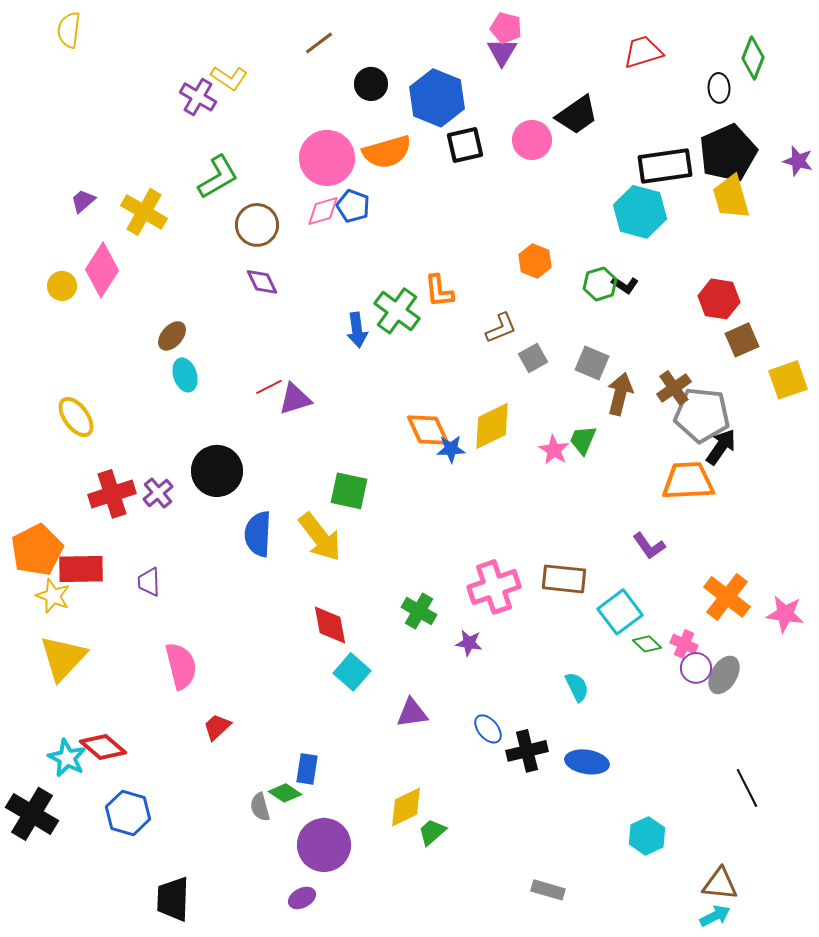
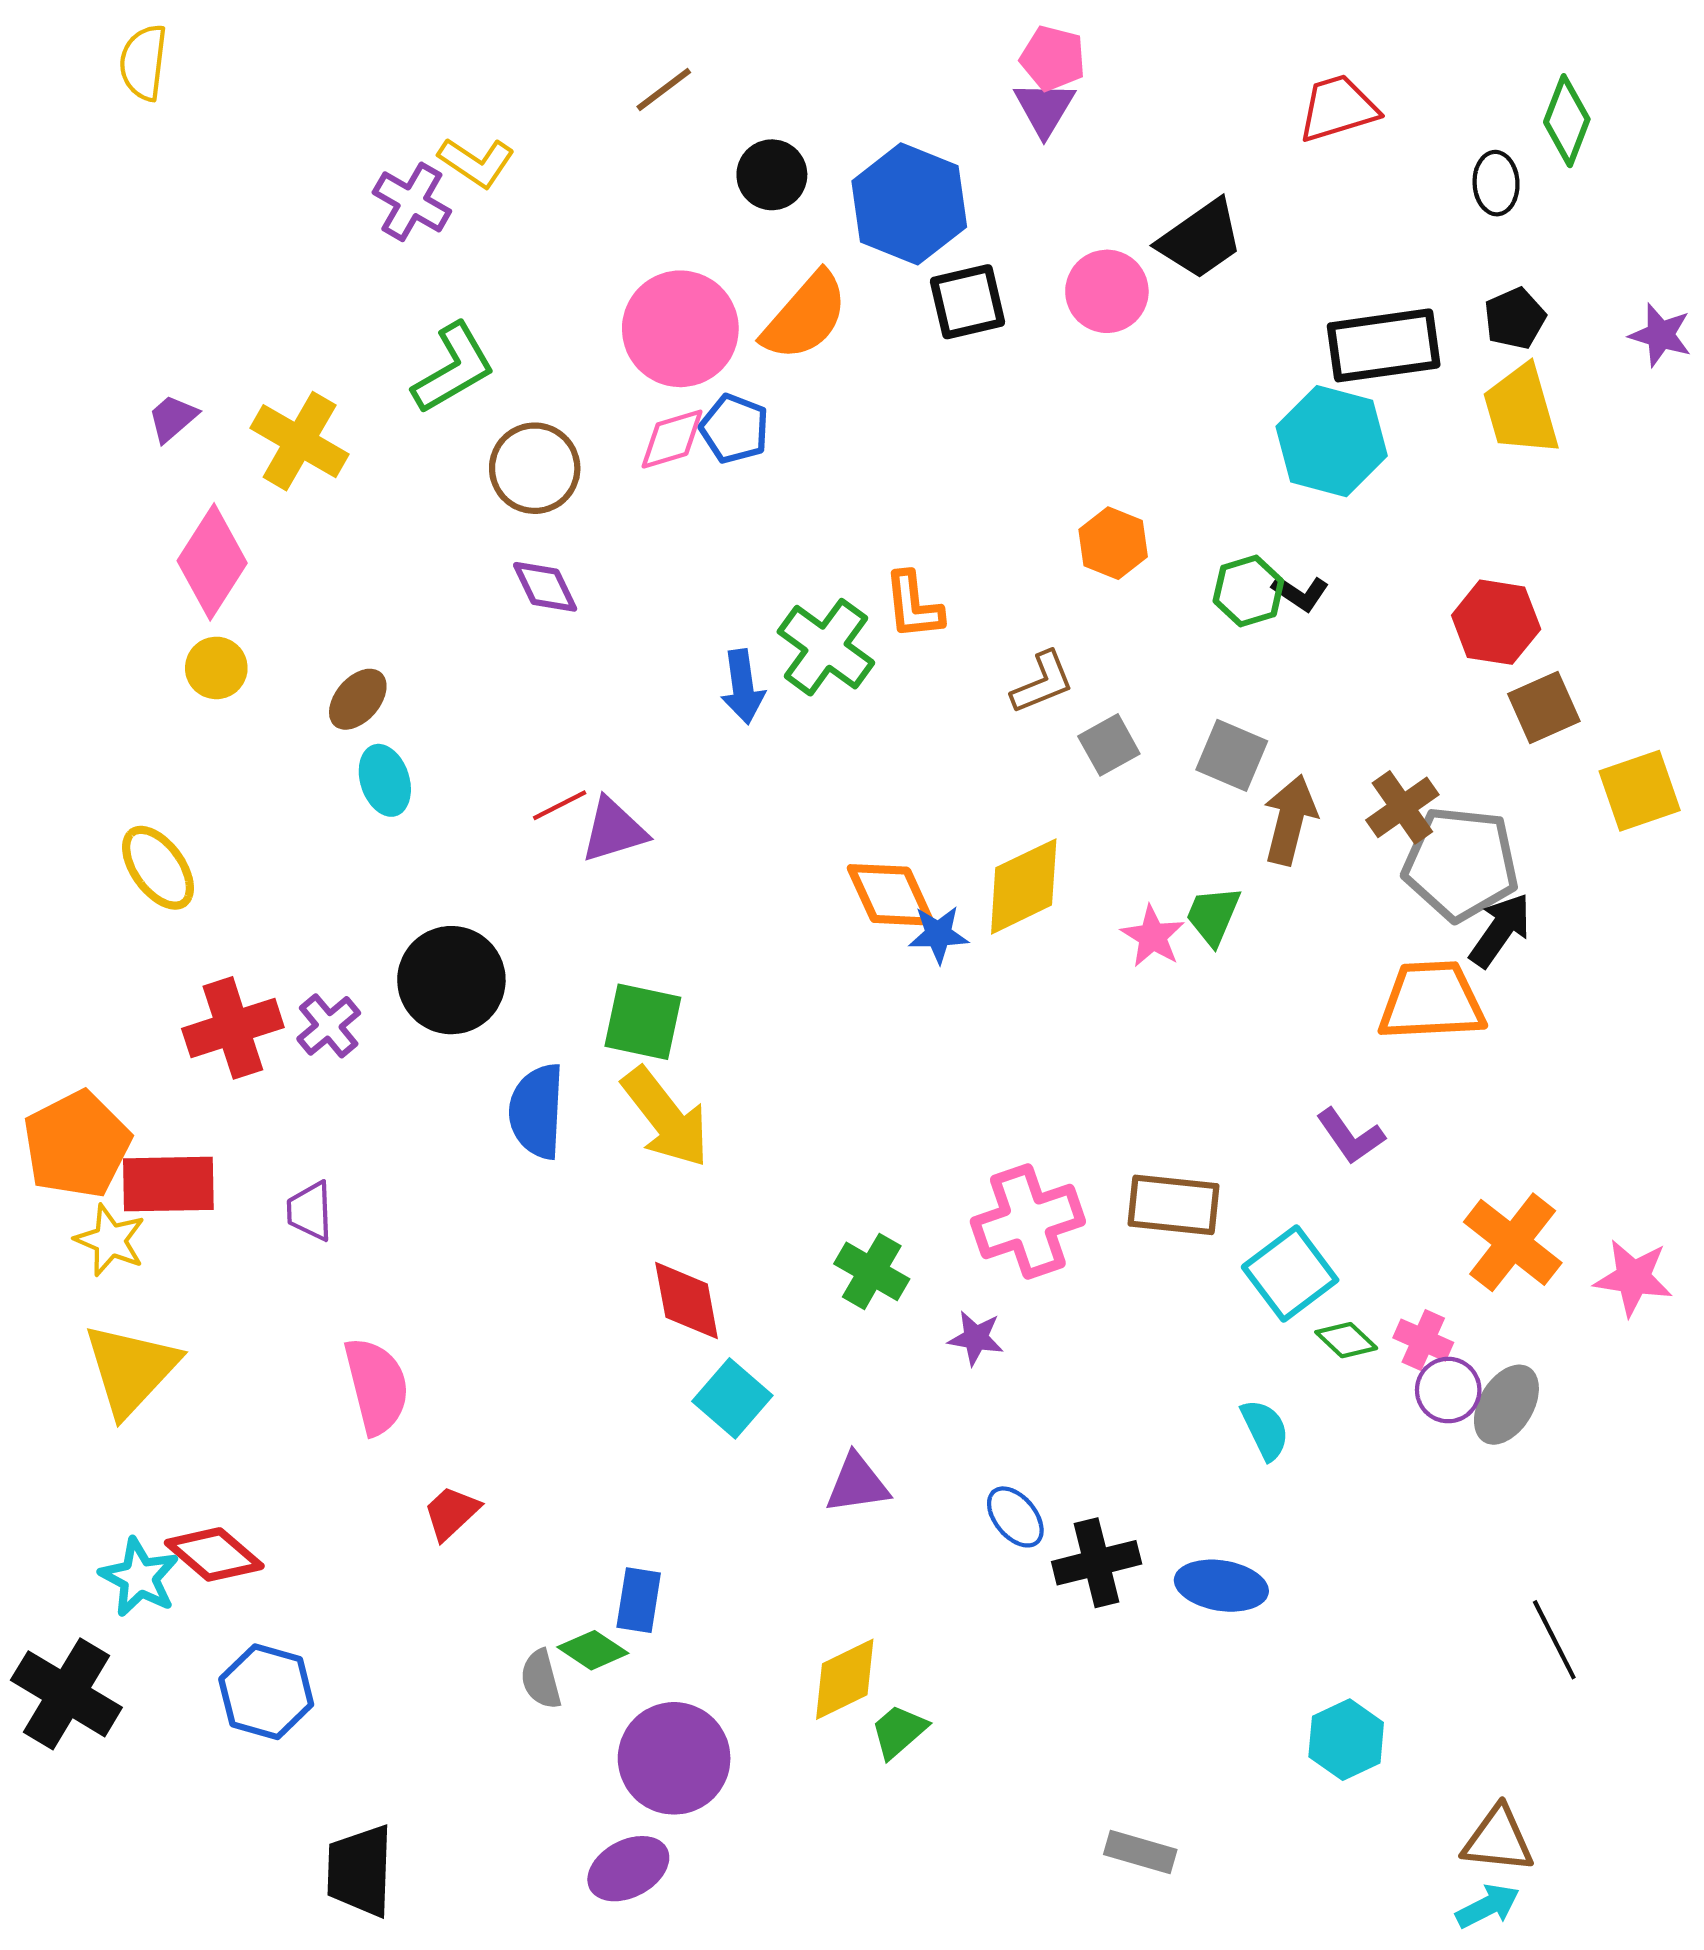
orange semicircle: (387, 152) -> (805, 316), turned -33
black pentagon: (728, 153) -> (1515, 318), size x0.5
yellow circle: (62, 286) -> (216, 668), moved
green square: (349, 491) -> (643, 1022), moved
cyan semicircle: (577, 687) -> (1265, 1430), moved
purple ellipse: (302, 898) -> (628, 1869), size x1.4

